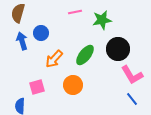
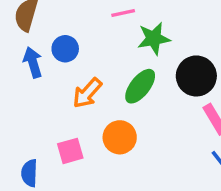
green star: (102, 20) -> (154, 39), moved
pink square: (37, 87) -> (70, 151), moved

